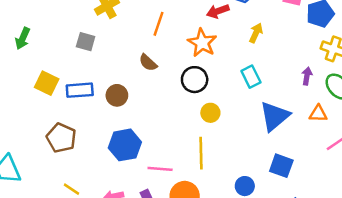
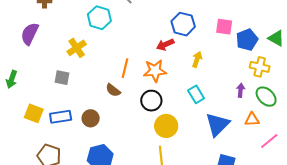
orange line: (158, 24) -> (125, 68), moved
orange star: (202, 43) -> (155, 71), turned -30
yellow circle: (210, 113) -> (166, 126), size x1.5

